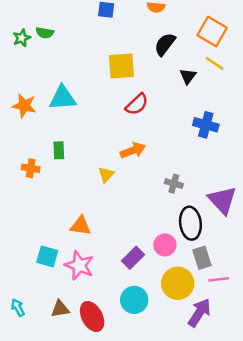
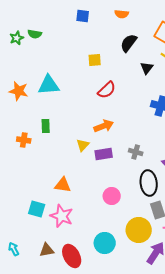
yellow square: (121, 66) -> (95, 60), size x0.6
pink circle: (165, 245) -> (112, 196), moved
purple rectangle: (133, 258) -> (104, 154), moved, turned 36

